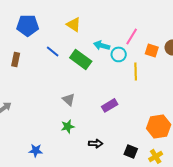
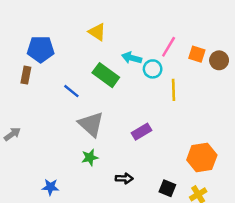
blue pentagon: (28, 25) -> (41, 49), moved
orange square: (152, 50) -> (197, 54), moved
blue line: (53, 51) -> (71, 91), moved
gray triangle: (69, 99) -> (91, 124), size x1.6

